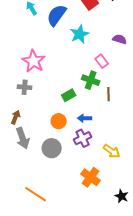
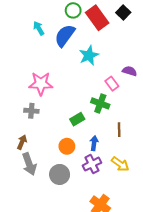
purple semicircle: (120, 39) -> (130, 71), moved
pink star: (34, 61) -> (41, 84), turned -30
brown line: (109, 94) -> (119, 130), moved
blue arrow: (85, 118) -> (94, 143), turned 96
yellow arrow: (112, 151) -> (120, 164), moved

